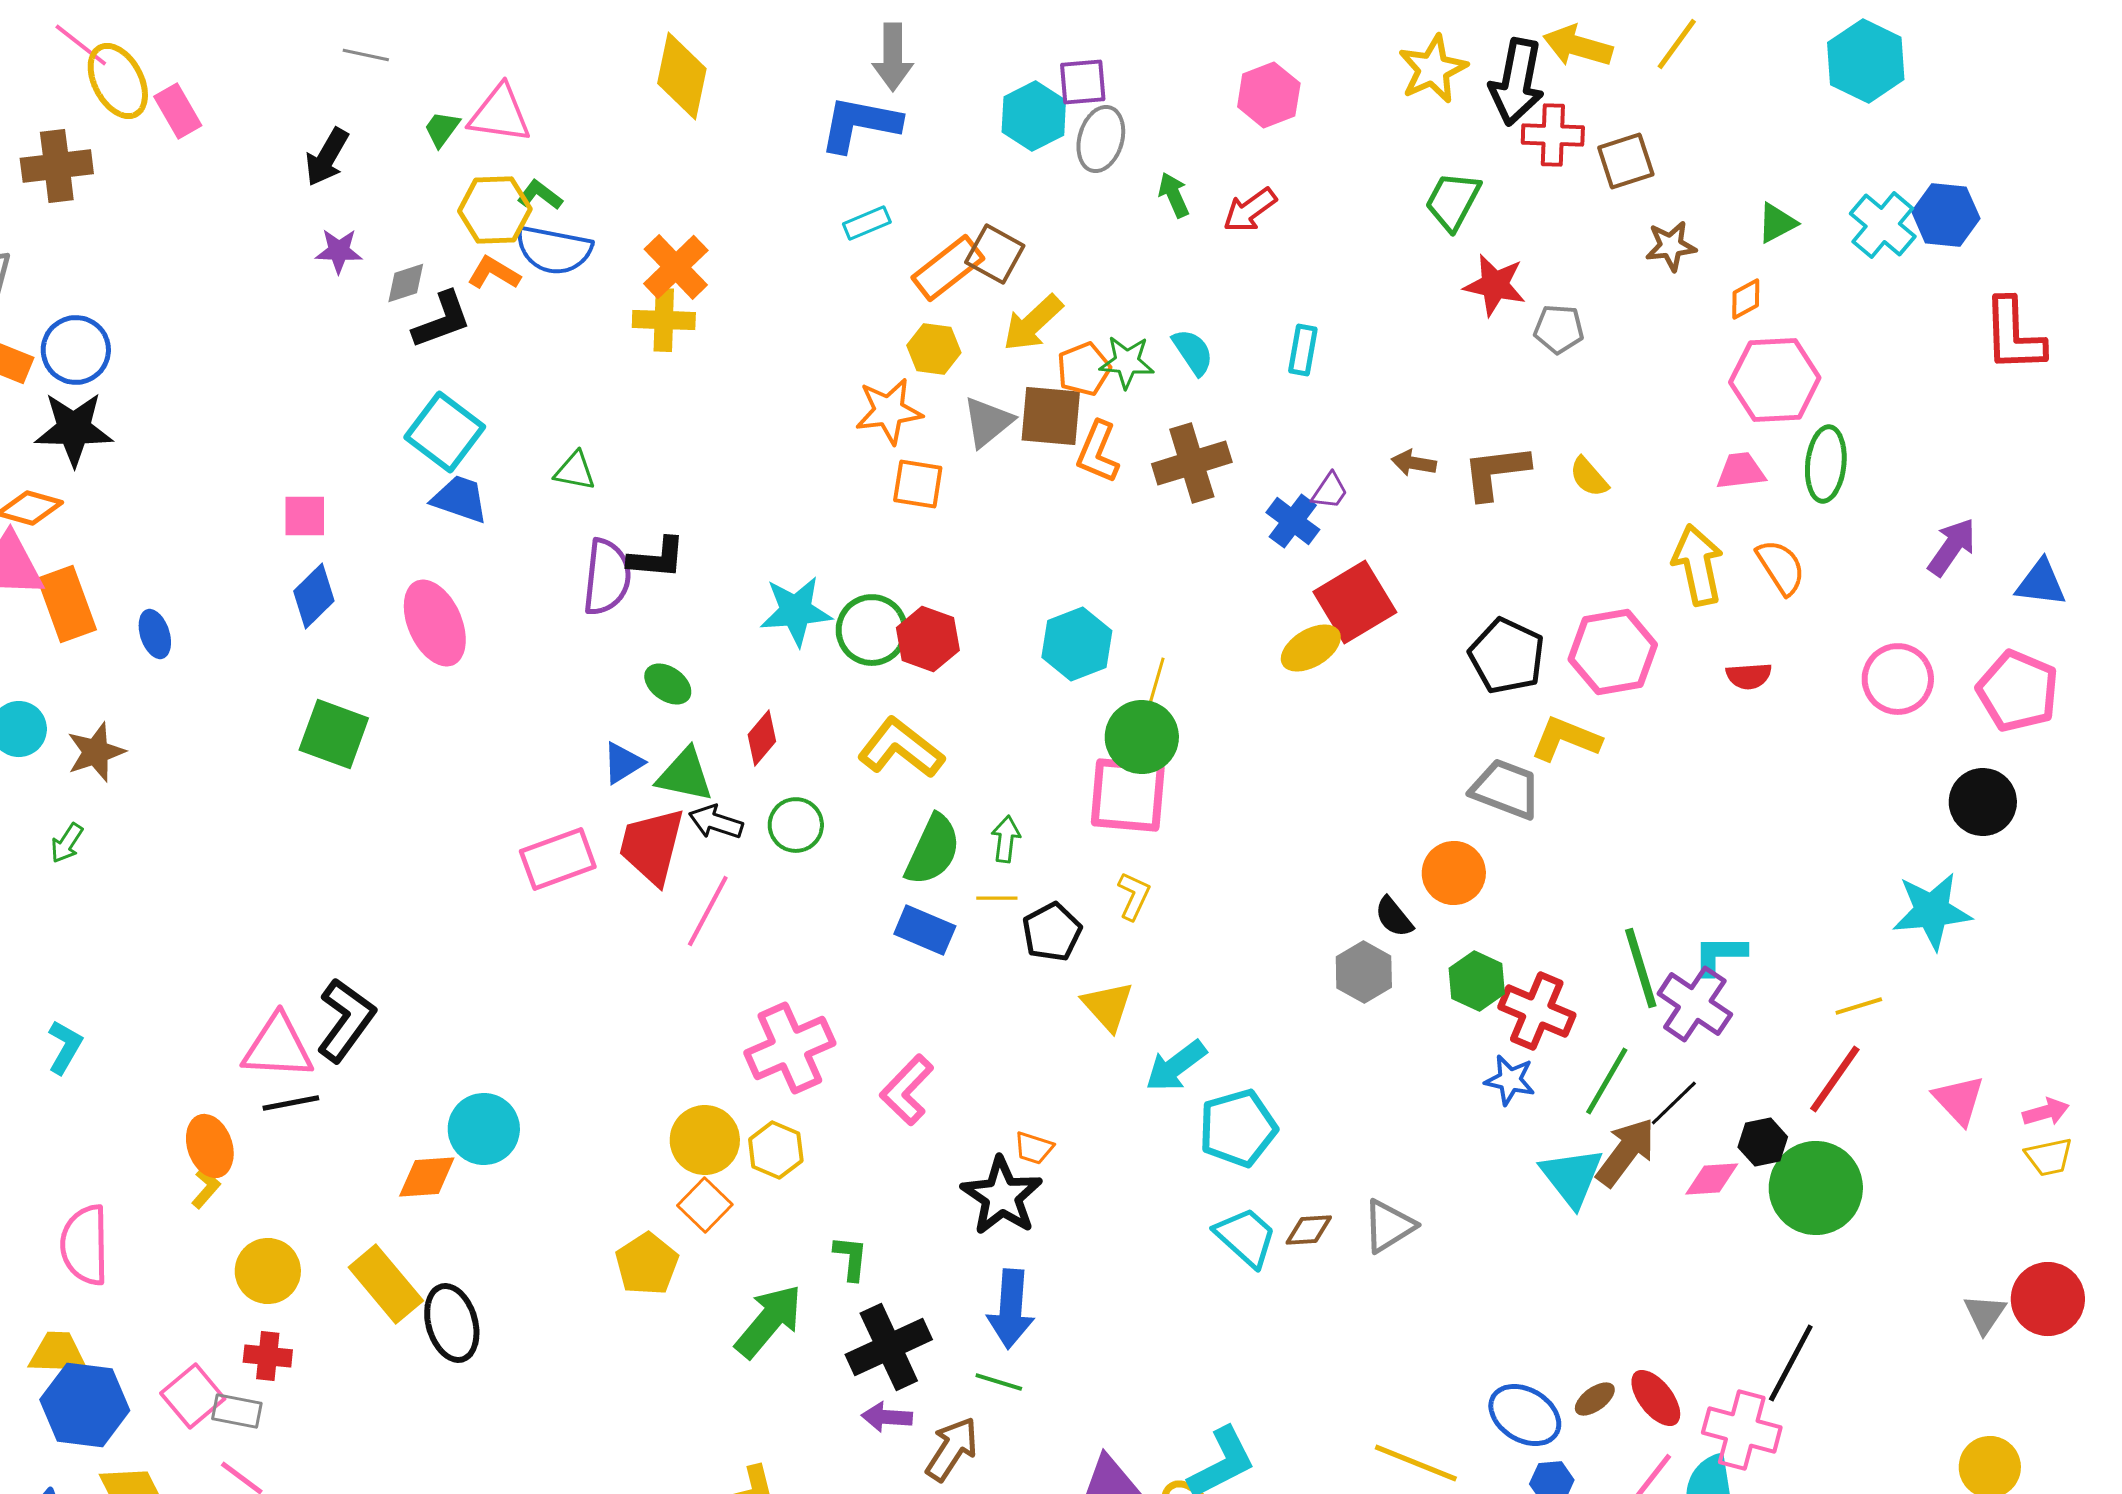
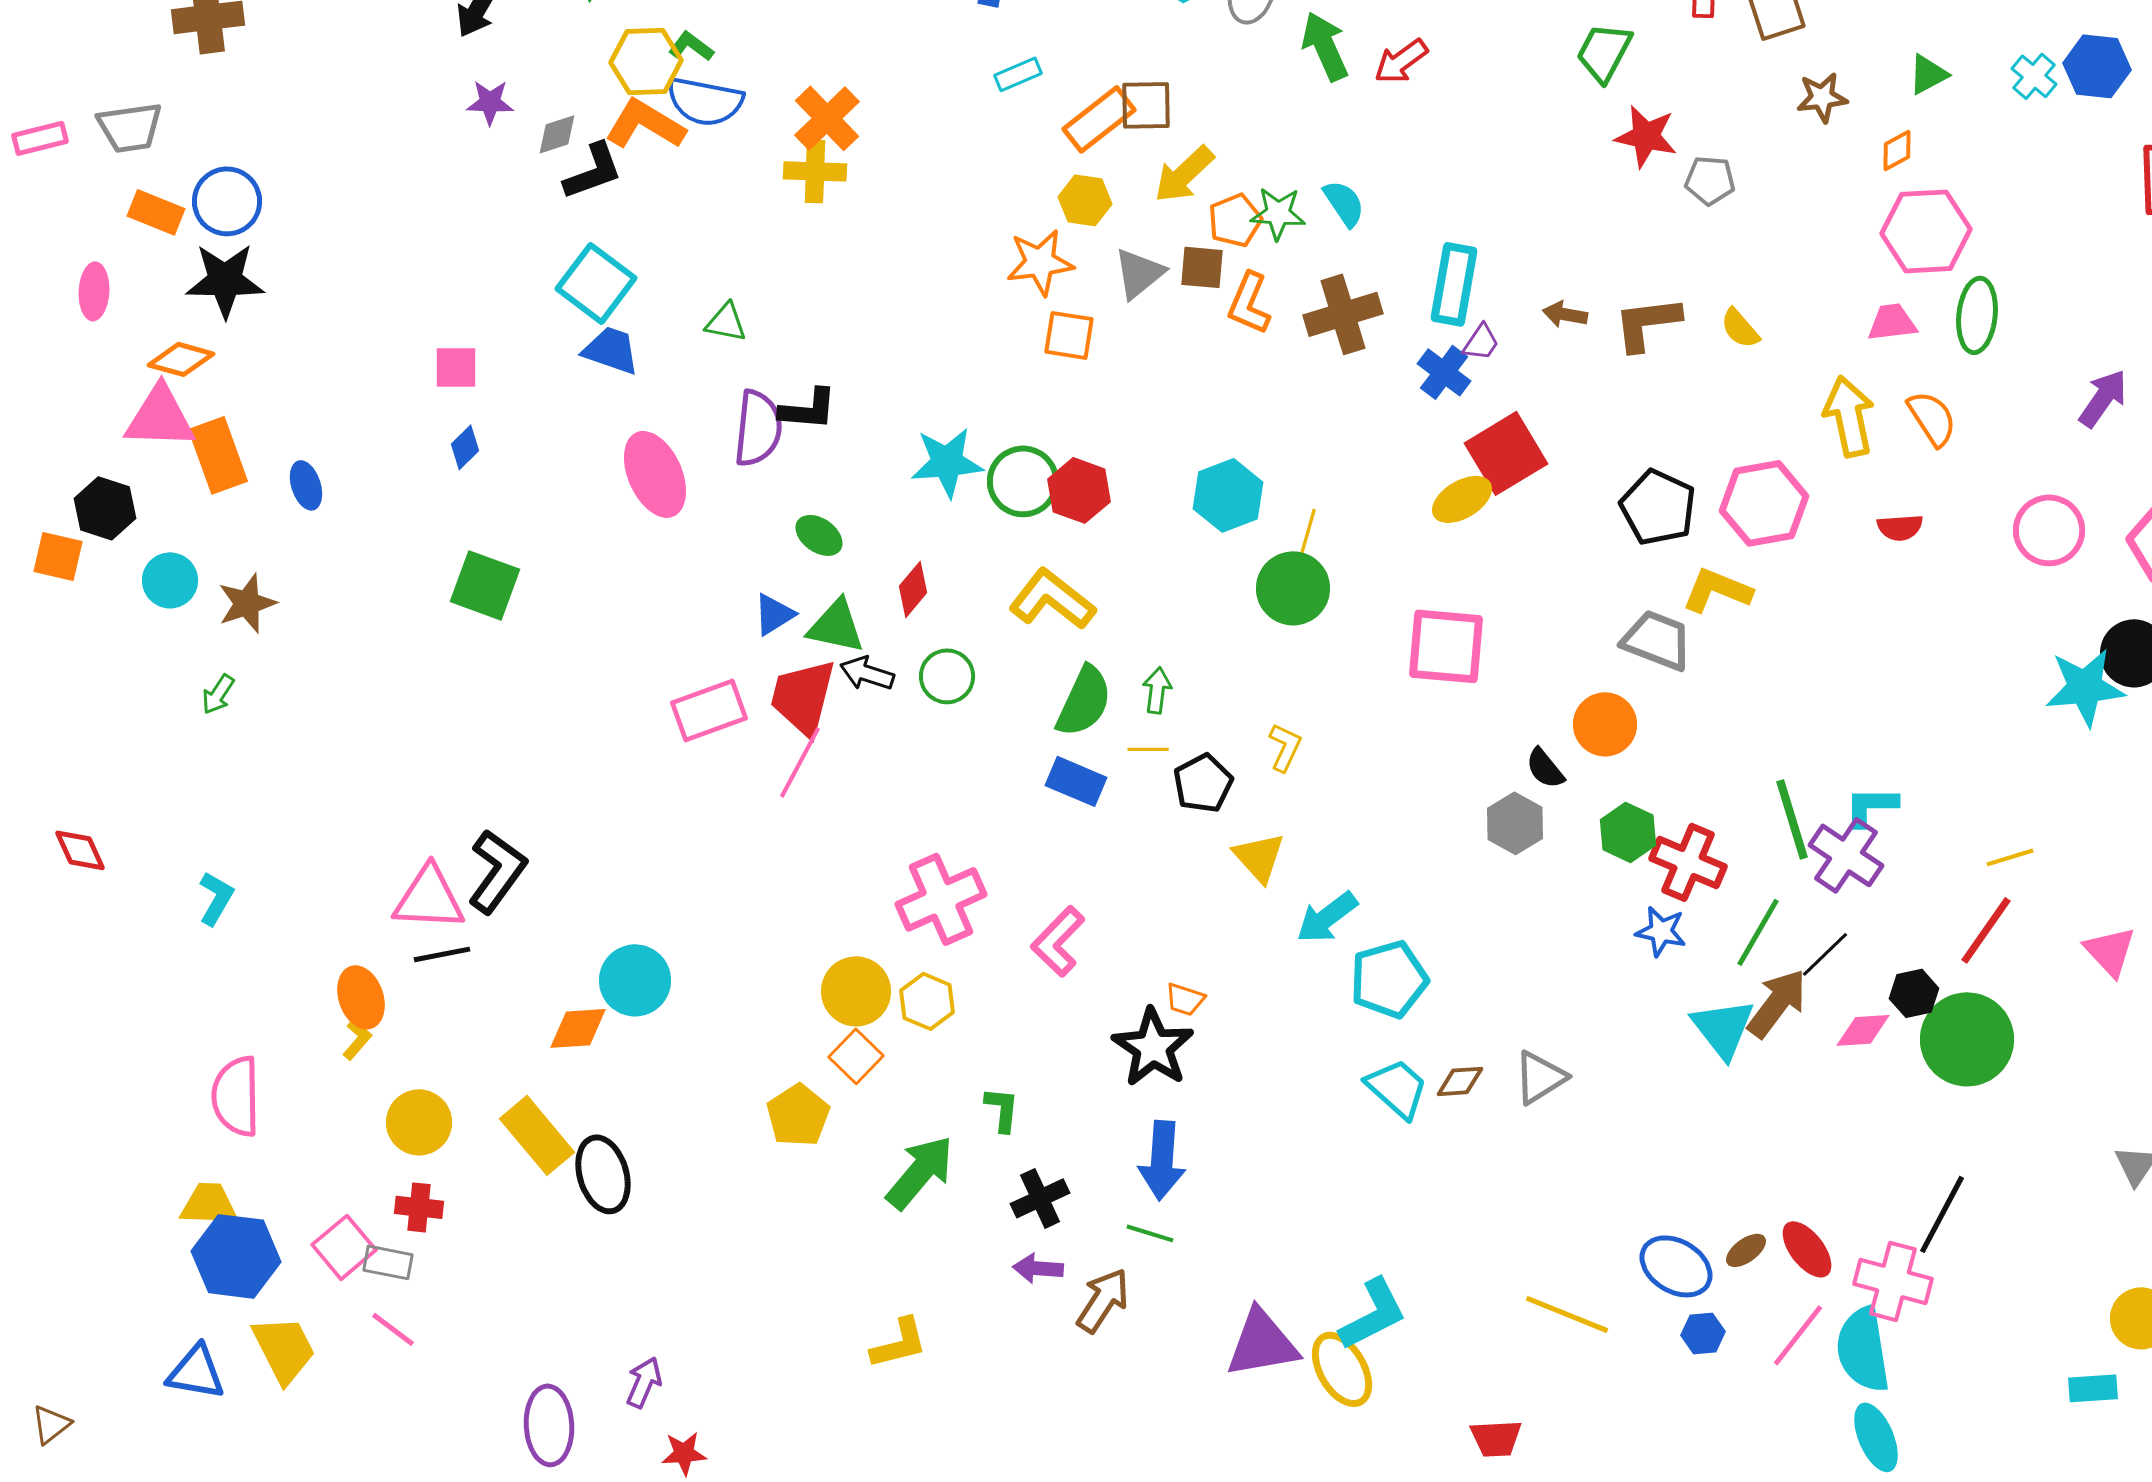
green arrow: (1174, 195) -> (1325, 46), size x1.5
cyan cross: (1883, 225) -> (2034, 76), size x0.7
brown square: (995, 254) -> (1146, 105), turned -30
orange L-shape: (494, 273) -> (645, 124), size x1.5
cyan rectangle: (1303, 350) -> (1454, 284), moved, size x1.6
brown square: (1051, 416) -> (1202, 267), size x0.7
blue diamond: (314, 596) -> (465, 447), size x0.7
pink ellipse: (435, 623) -> (655, 474), moved
pink square: (1128, 795) -> (1446, 646), moved
pink line: (708, 911) -> (800, 762), moved
cyan star: (1932, 911) -> (2085, 687), moved
black cross: (889, 1347) -> (1040, 1198), size x0.7

